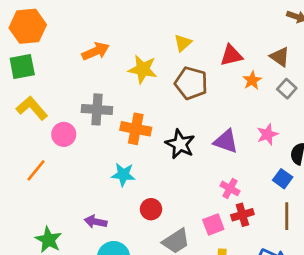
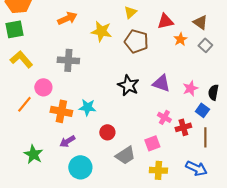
orange cross: (136, 129) -> (61, 111), moved
pink circle: (64, 134) -> (43, 87), moved
pink star: (267, 134) -> (190, 88), moved
red cross: (242, 215) -> (183, 127), moved
purple arrow: (96, 222) -> (67, 141), turned -42

